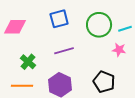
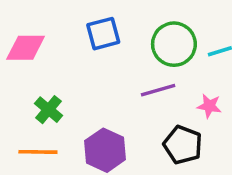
pink star: (119, 50) -> (209, 106), moved
purple line: (64, 51) -> (158, 90), moved

